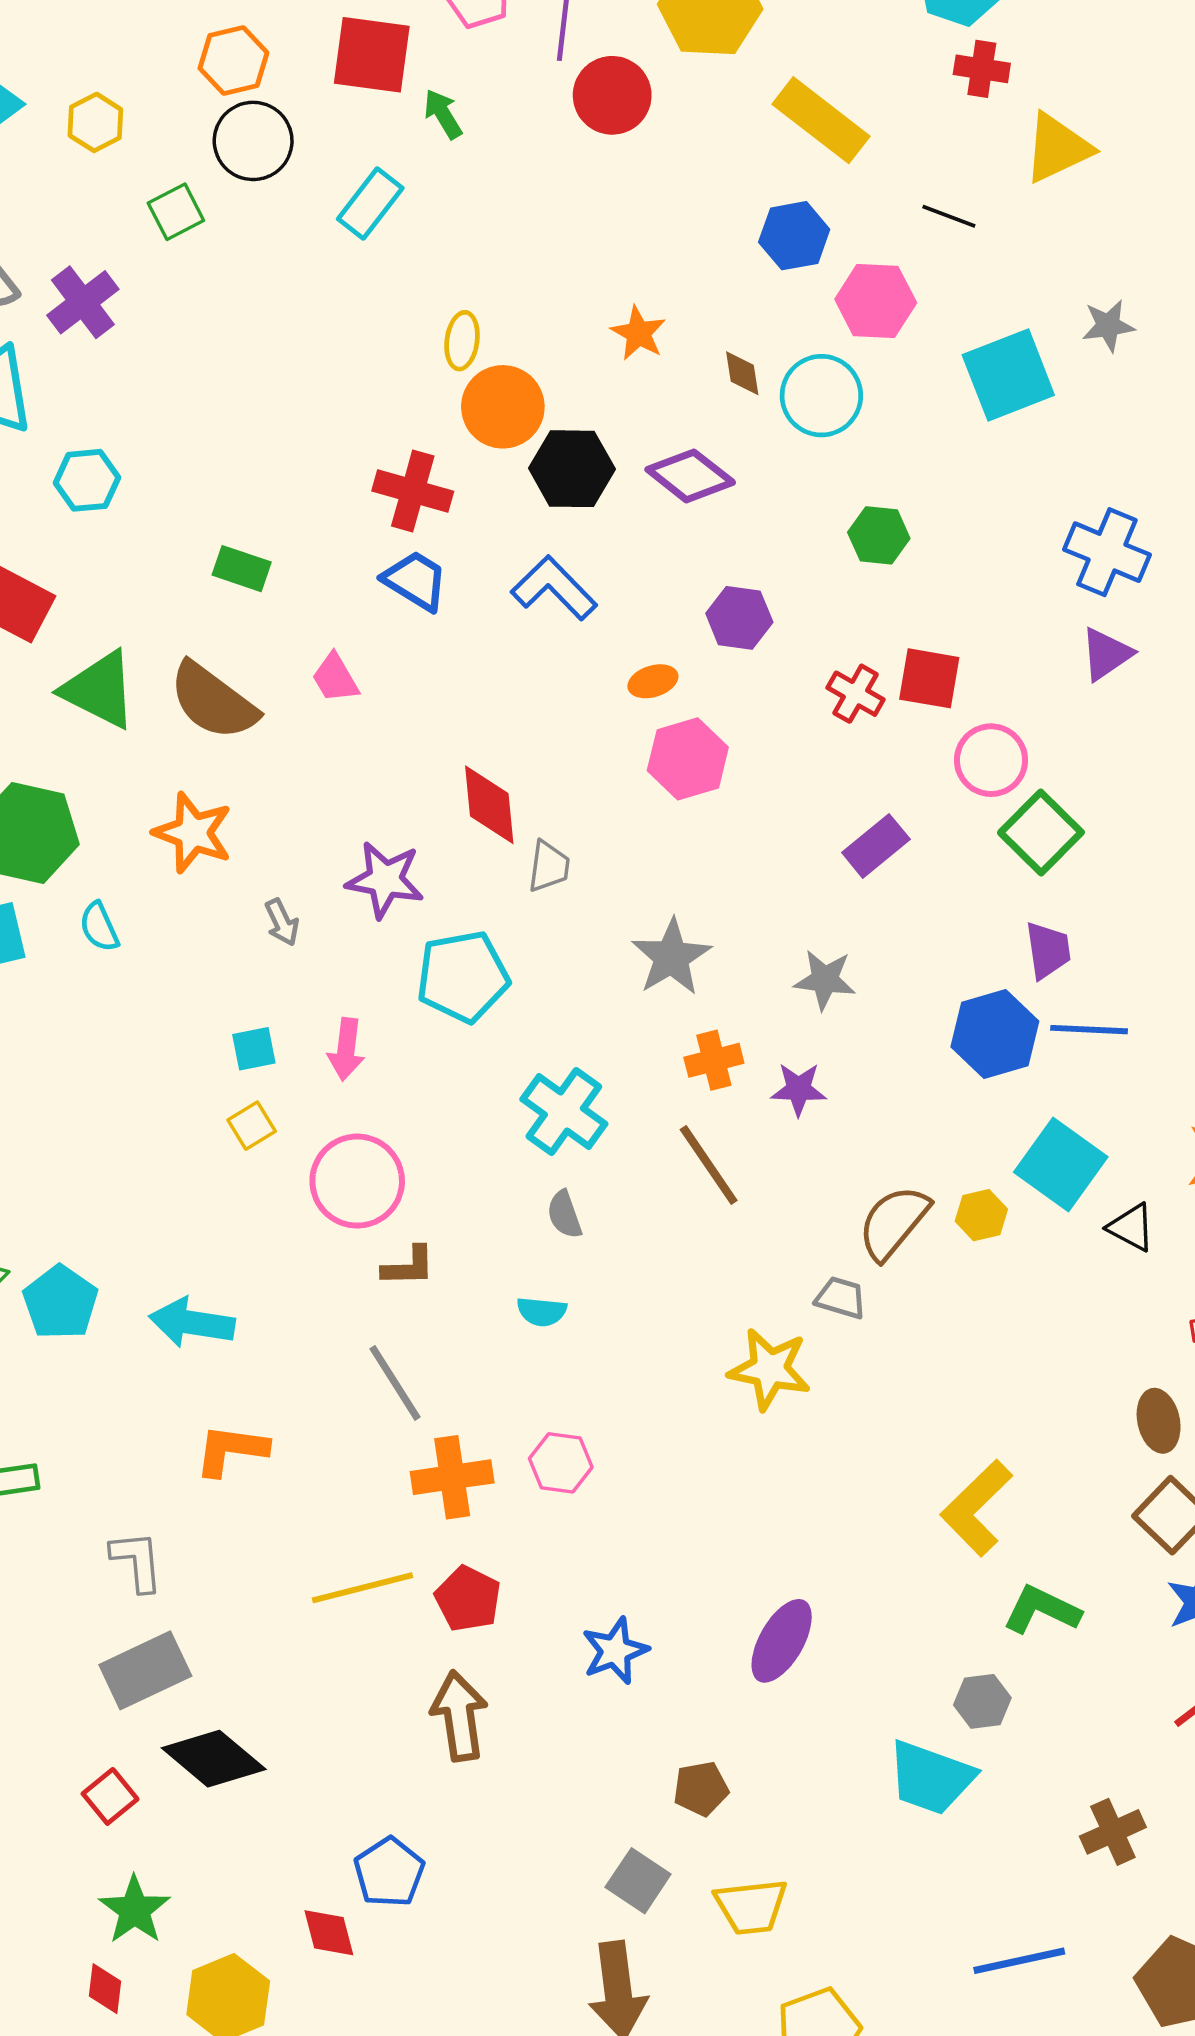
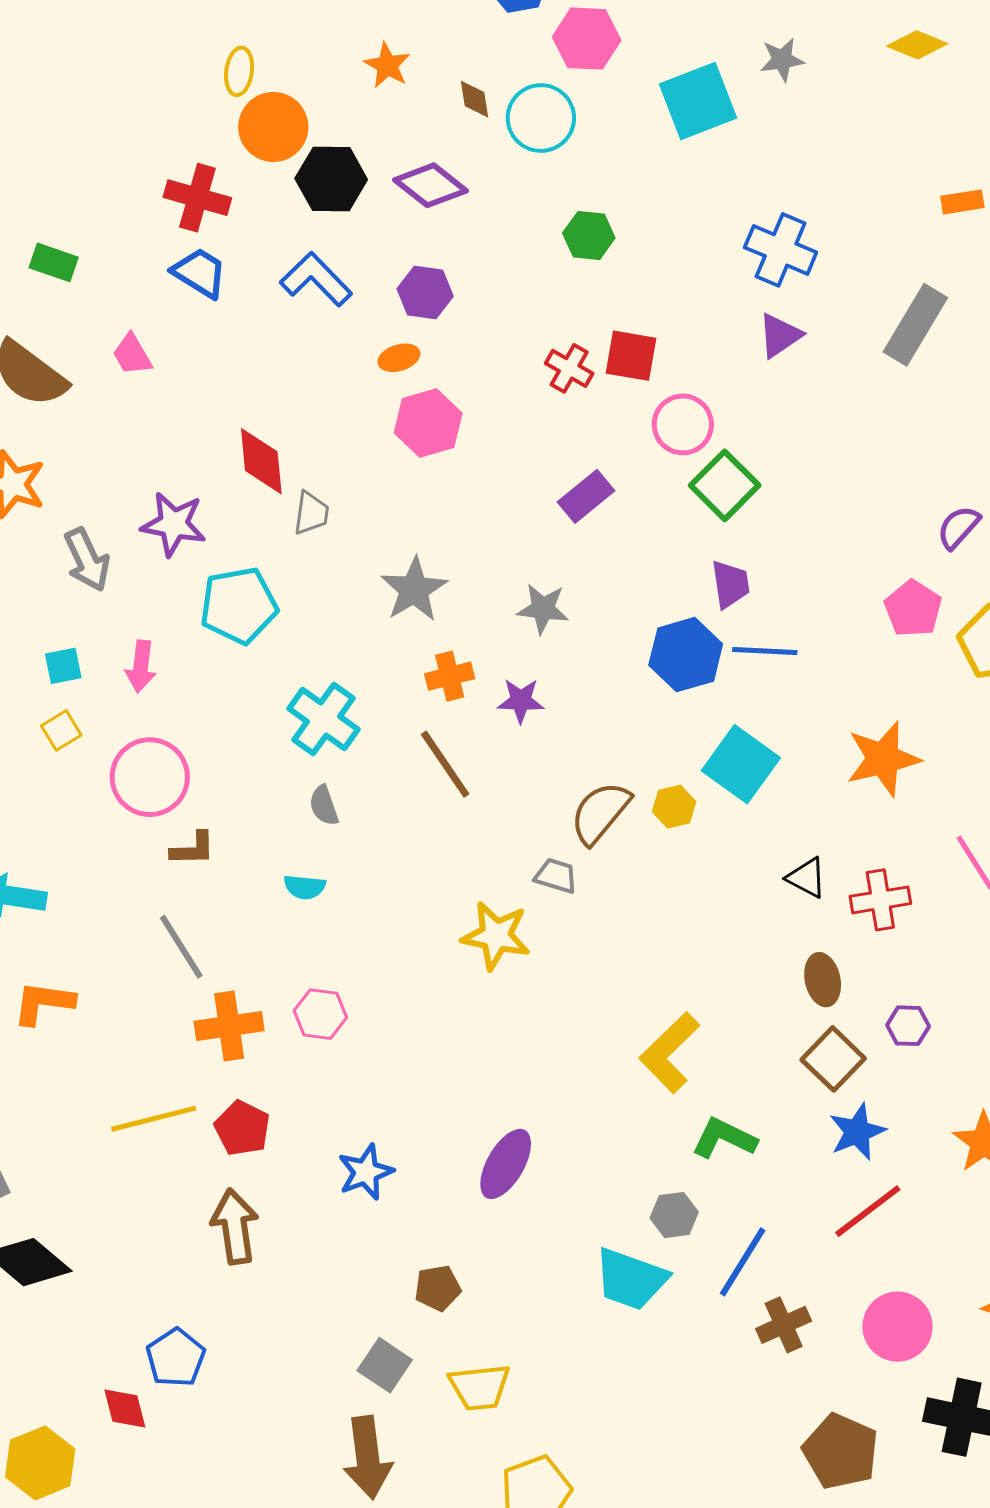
purple hexagon: (739, 618) -> (425, 293), moved
gray arrow: (282, 922) -> (87, 560), size x1.6
black triangle: (1131, 1227) -> (806, 878), moved
blue line: (1019, 1961) -> (743, 1262), moved, turned -46

